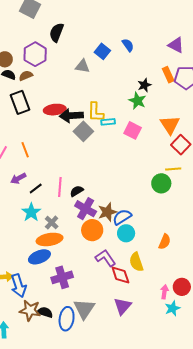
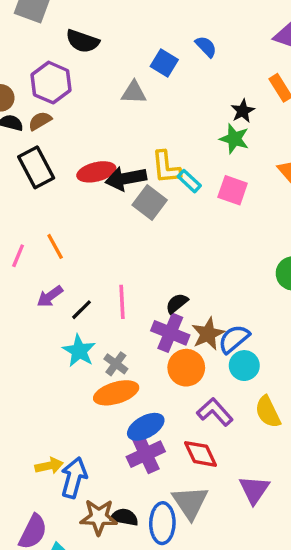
black semicircle: (57, 33) -> (82, 41), turned -84
cyan rectangle: (108, 122) -> (189, 181), turned 56
black semicircle: (77, 191) -> (177, 303), moved
blue ellipse: (39, 257) -> (146, 427), moved
red diamond: (120, 275) -> (201, 454), moved
blue arrow: (19, 286) -> (74, 478), turned -140

